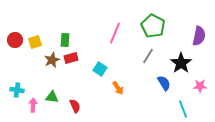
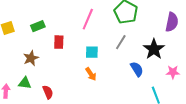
green rectangle: (65, 40) -> (38, 26), turned 64
red rectangle: (71, 58) -> (59, 42), moved, turned -72
brown star: (52, 60) -> (31, 58), moved
cyan square: (100, 69) -> (92, 52), moved, turned -32

